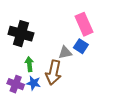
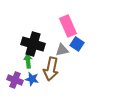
pink rectangle: (84, 24) -> (68, 26), moved
black cross: (21, 34) -> (33, 44), moved

